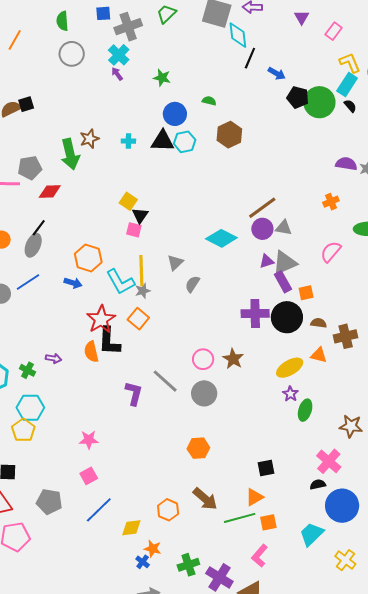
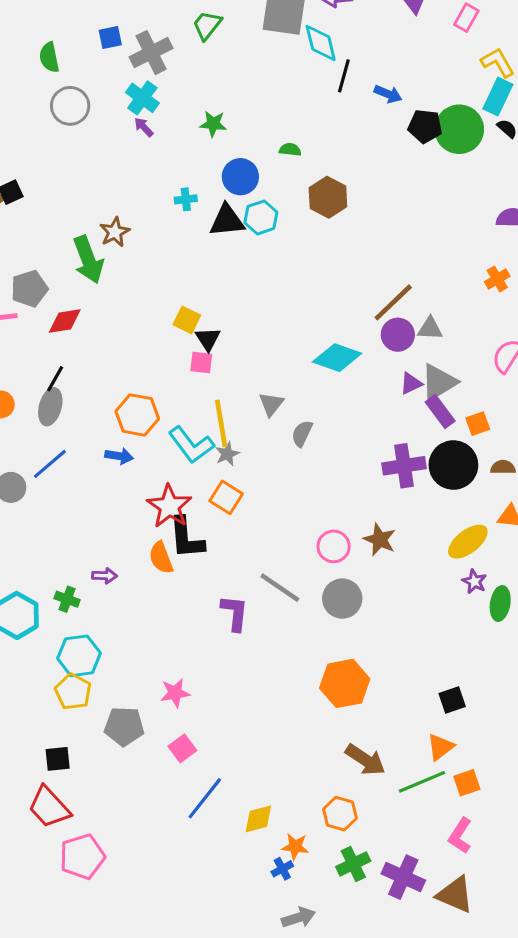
cyan cross: (128, 141) -> (186, 199), moved
orange hexagon: (198, 448) -> (345, 683), size x1.4
gray pentagon: (49, 502) -> (124, 726), moved
orange hexagon: (168, 510) -> (340, 814), moved
blue cross: (143, 562) -> (282, 869), turned 32

